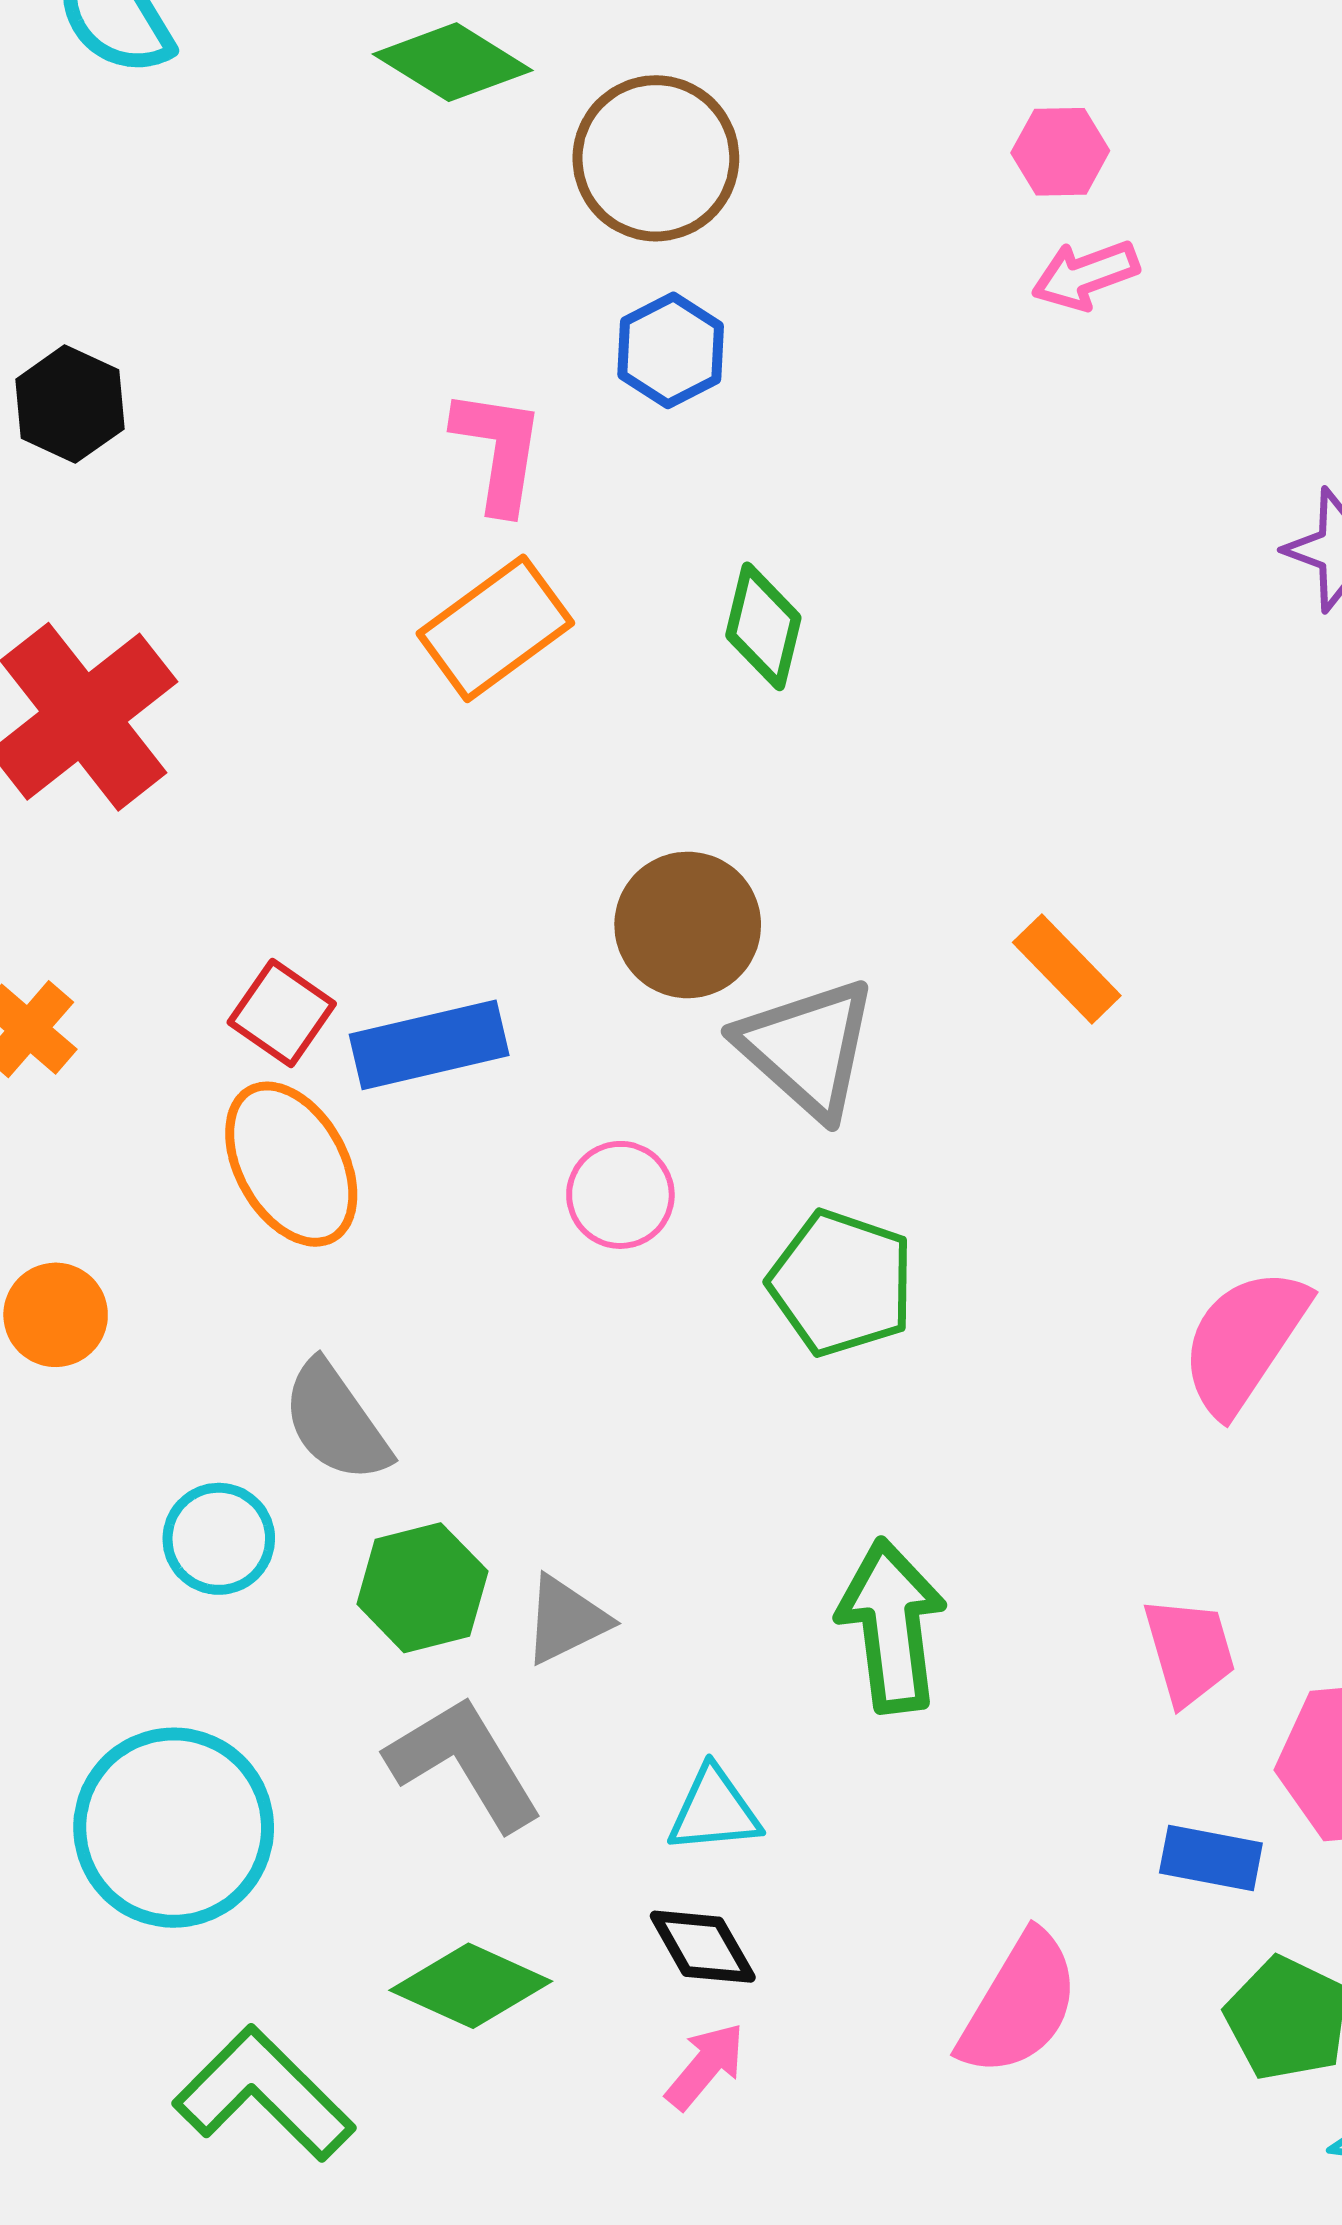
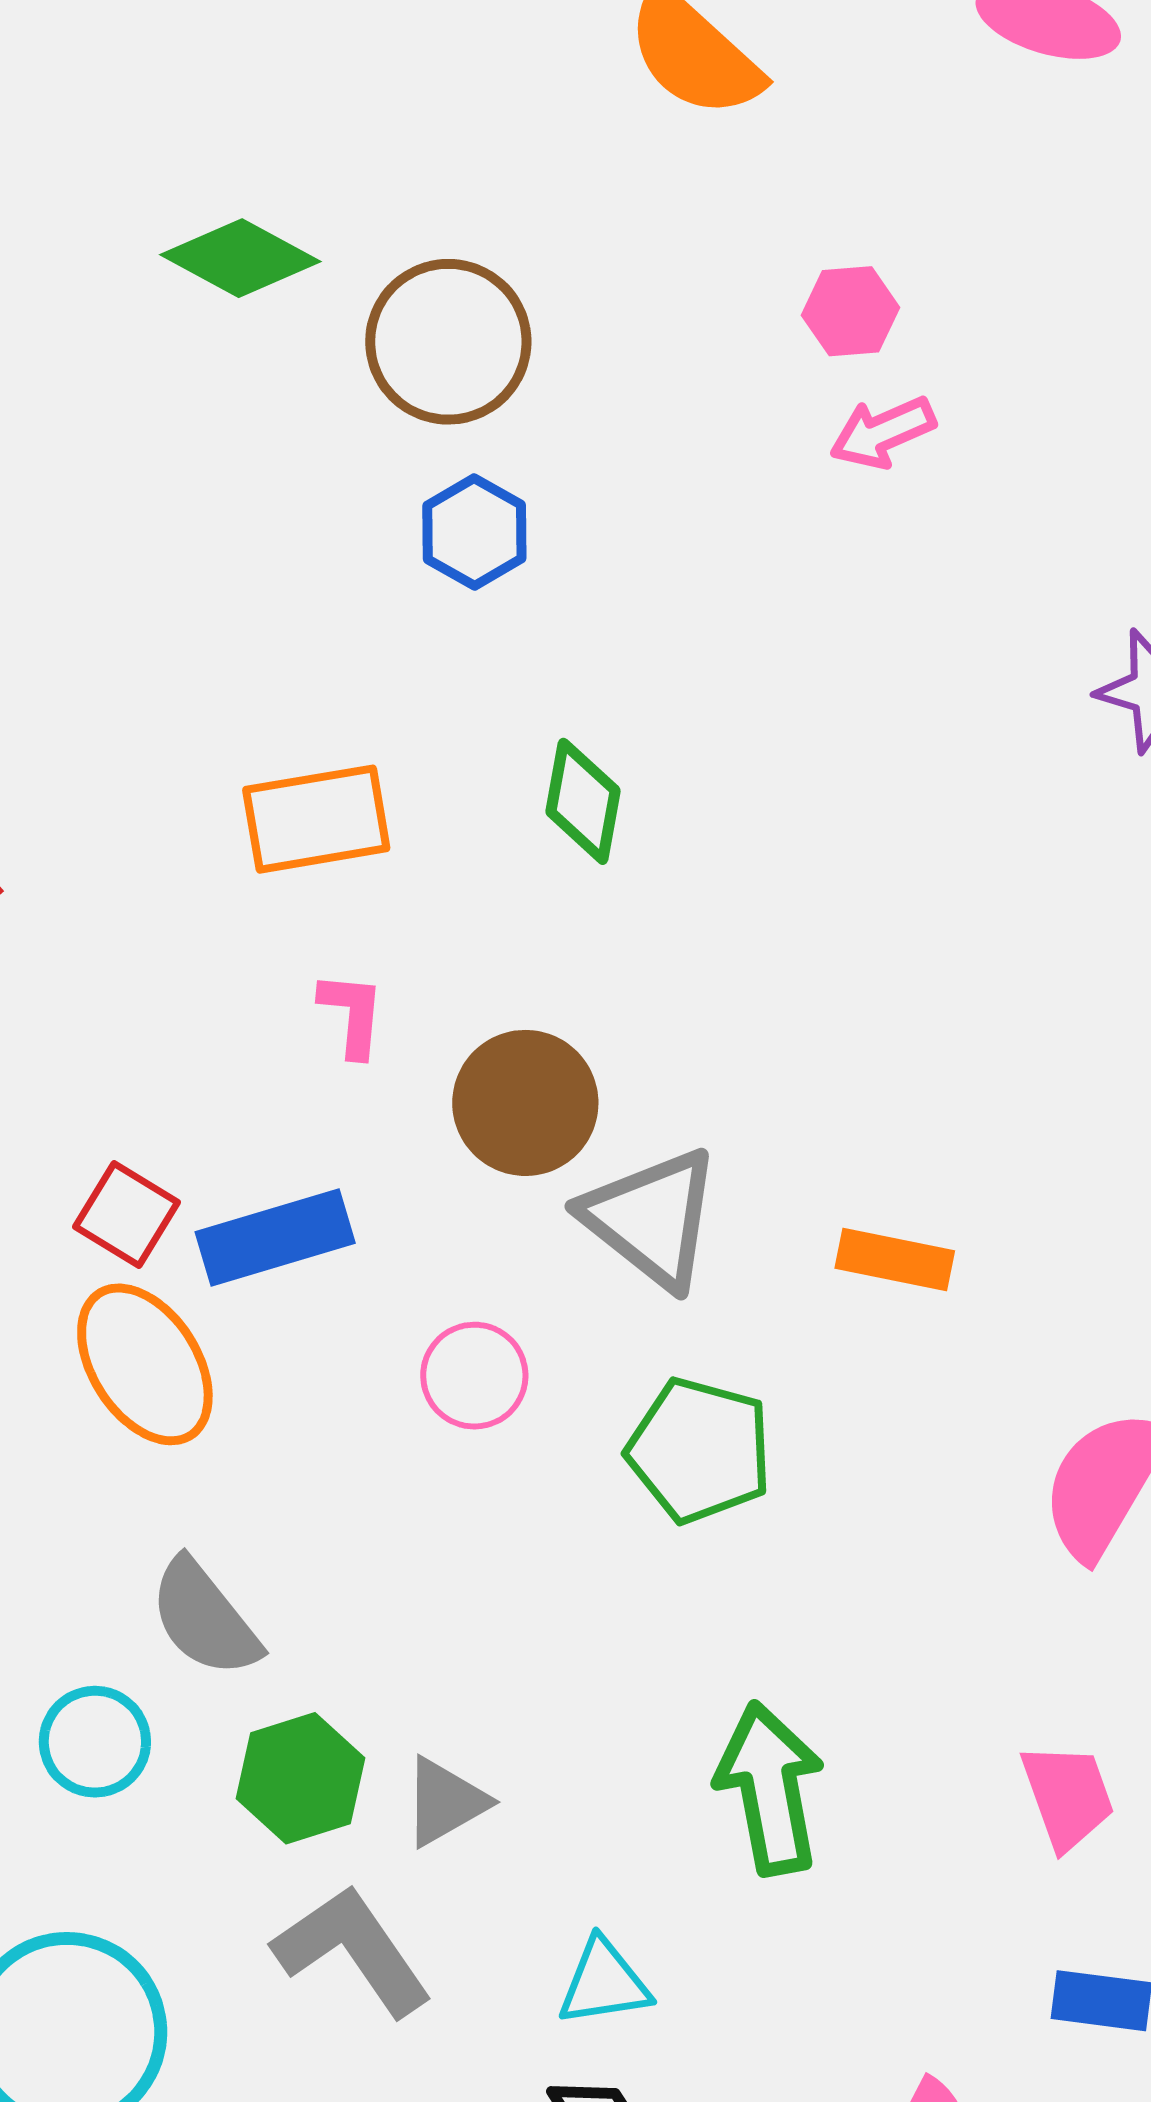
pink L-shape: (498, 450) -> (352, 1014), moved, size x0.7
orange rectangle: (495, 628) -> (316, 819), turned 30
orange rectangle: (1067, 969) -> (895, 1260), moved, turned -31

